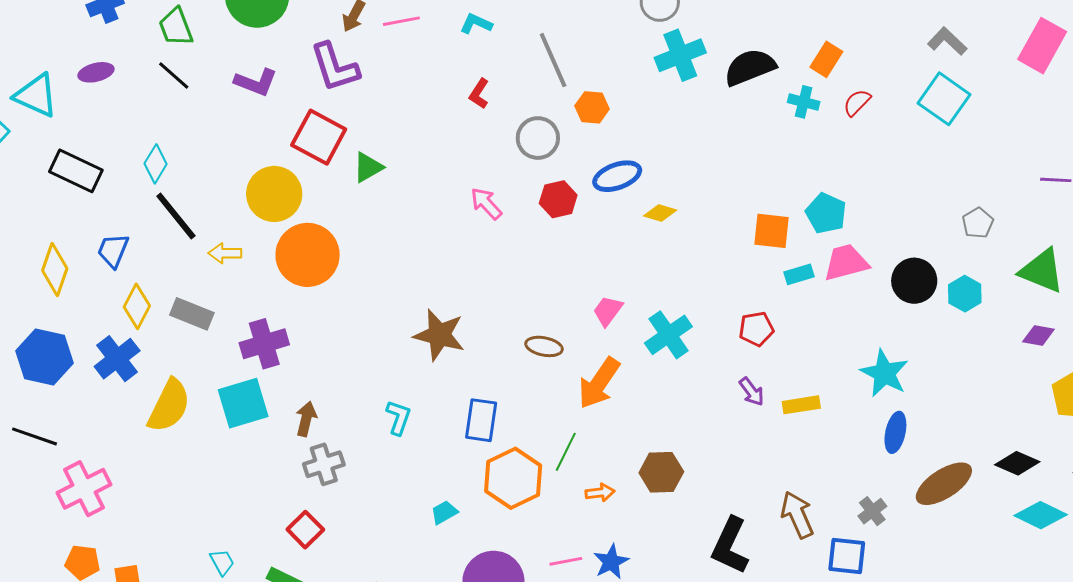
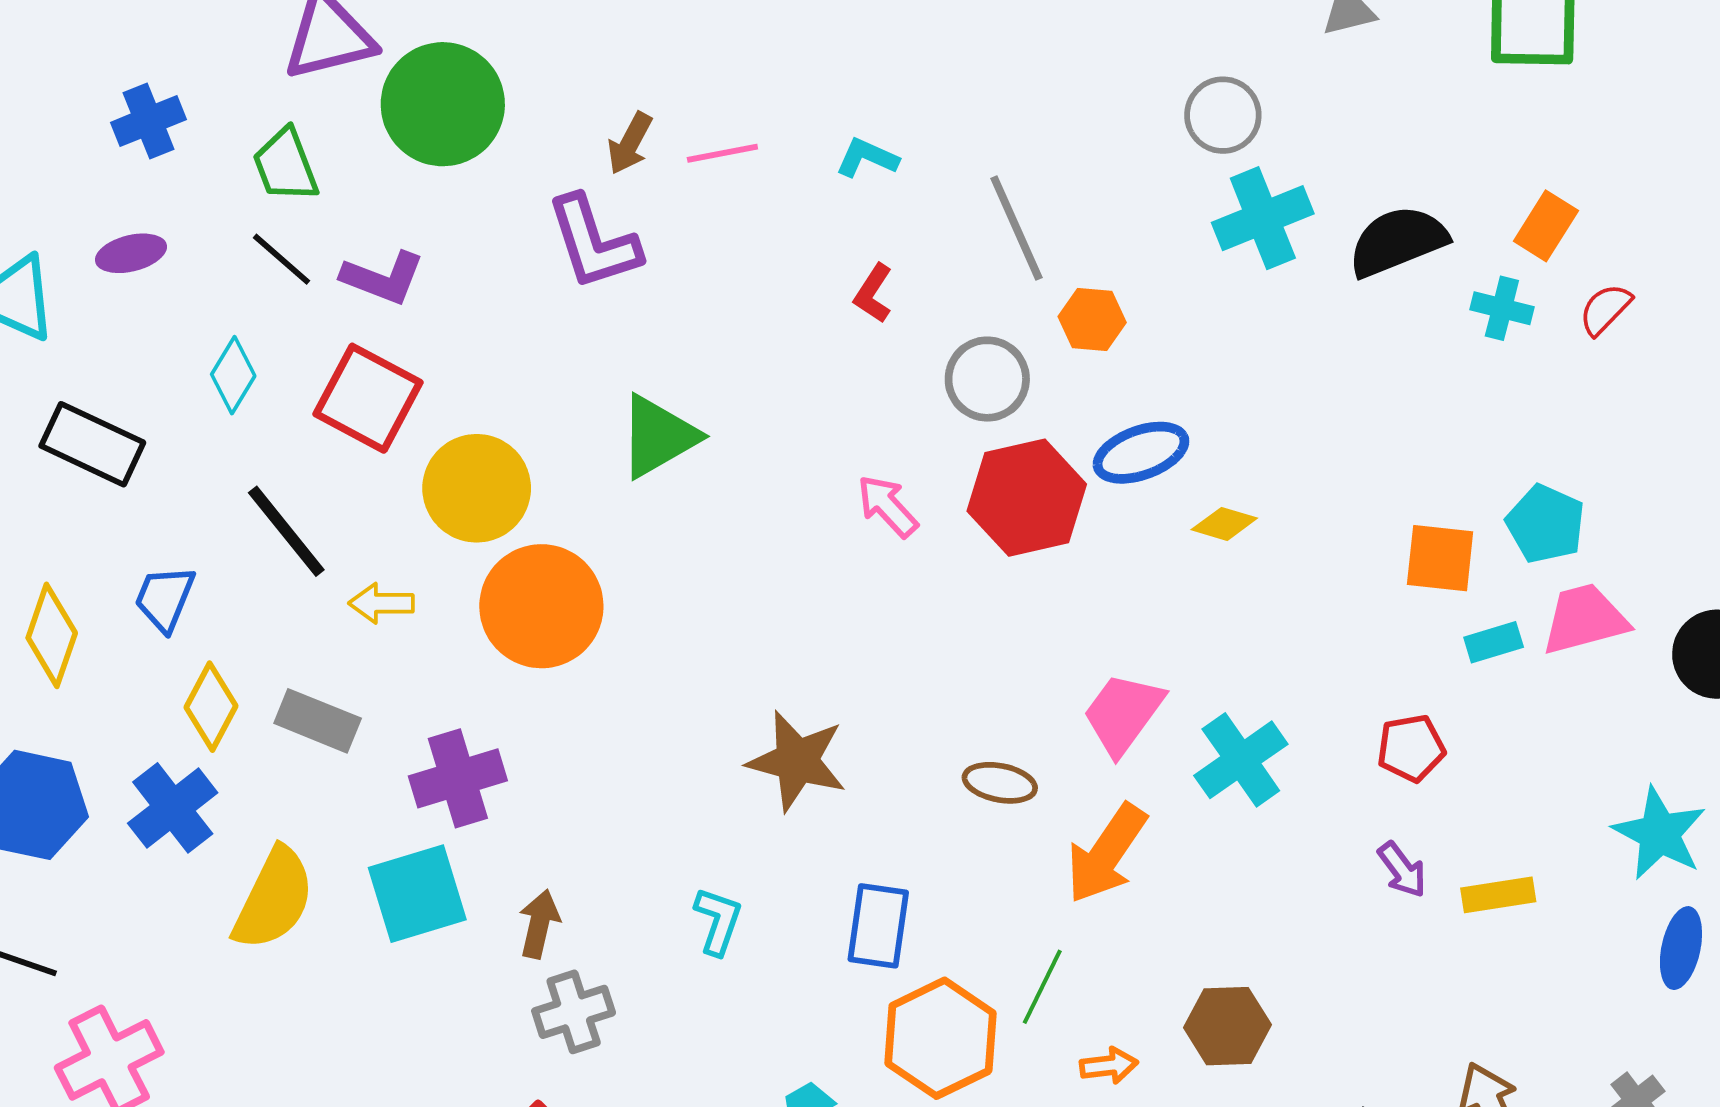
purple L-shape: (256, 82) -> (383, 278), moved
red square: (319, 137) -> (368, 398), moved
cyan diamond: (156, 164) -> (233, 375), moved
green triangle: (368, 167) -> (658, 436), size x1.4
red hexagon: (558, 199) -> (1027, 498), size x1.6
pink trapezoid: (608, 311) -> (1123, 714), size x1.4

